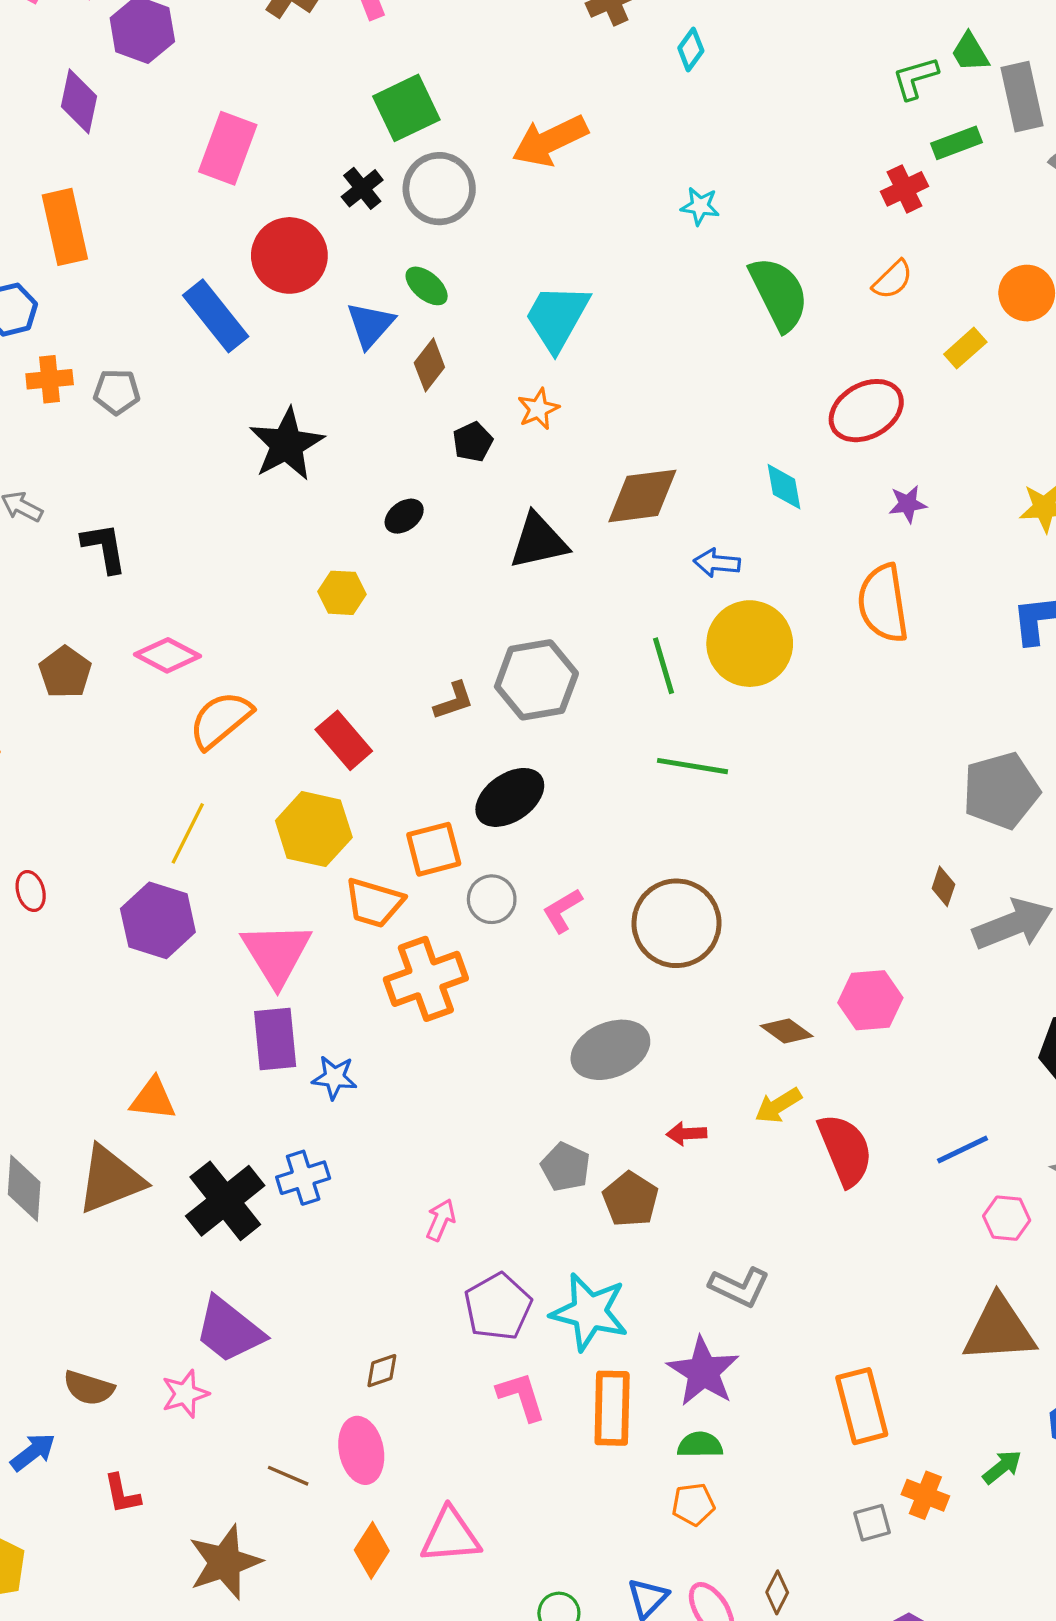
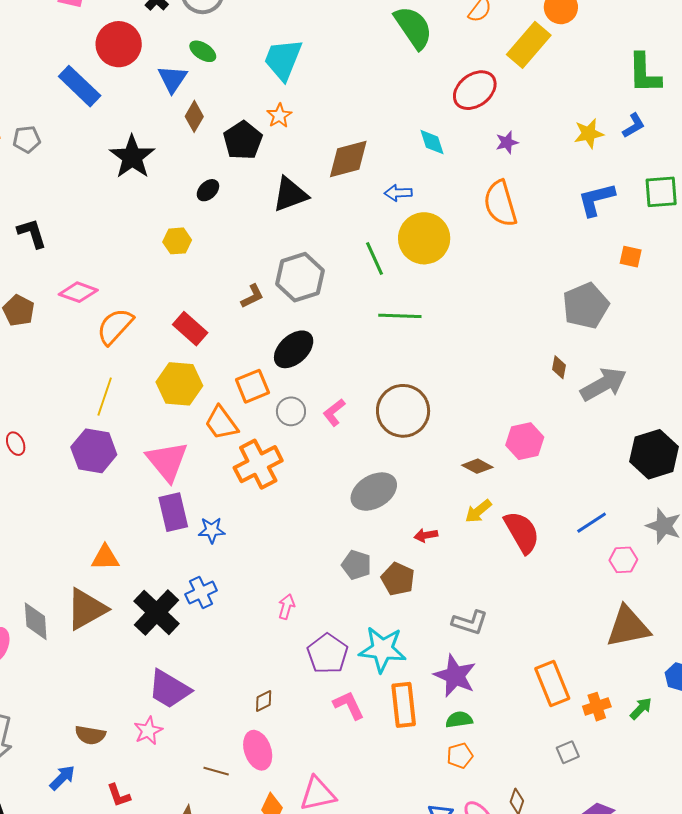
yellow rectangle: (965, 348) -> (529, 45), size x1.8
brown diamond: (429, 365) -> (194, 116), moved
black pentagon: (473, 442) -> (243, 140), size x1.6
orange trapezoid: (374, 903) -> (221, 423), turned 45
orange cross: (925, 1495) -> (597, 707), moved, turned -32

